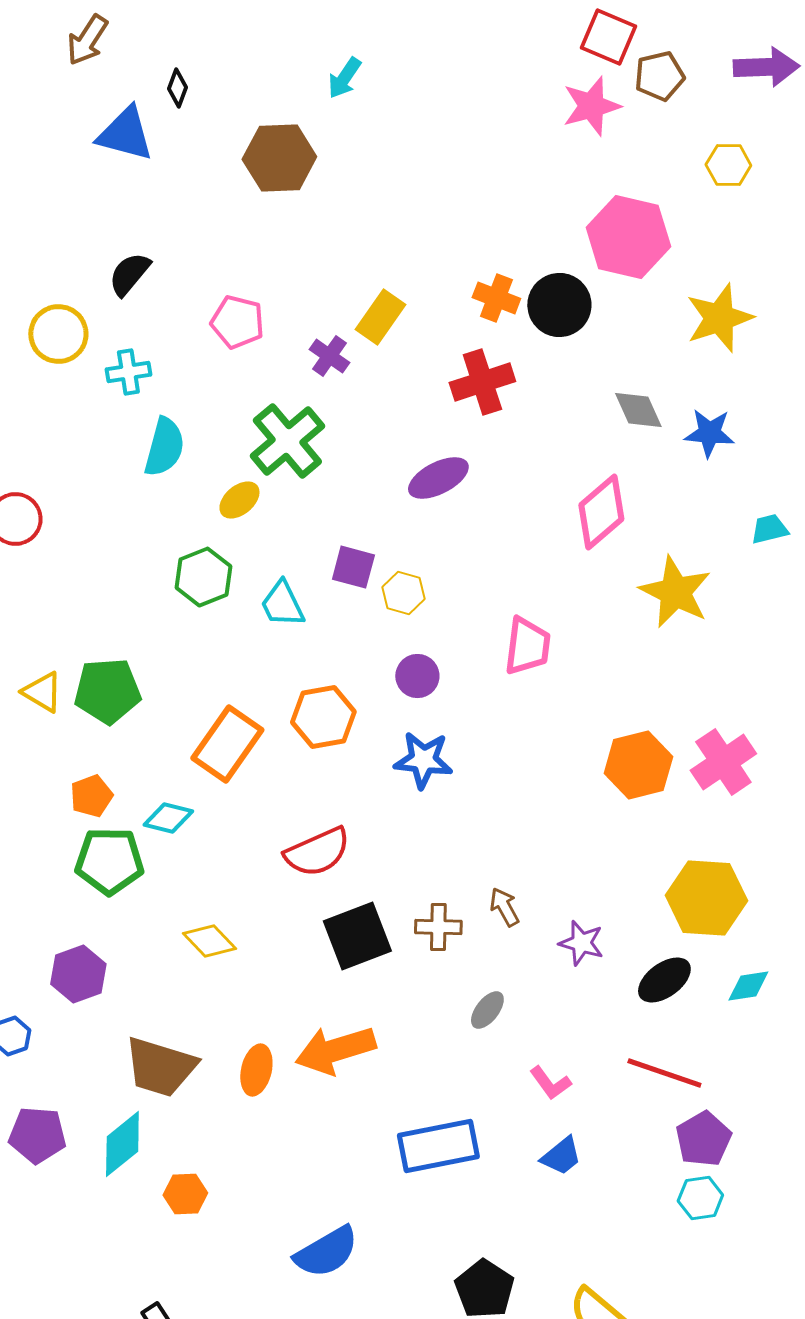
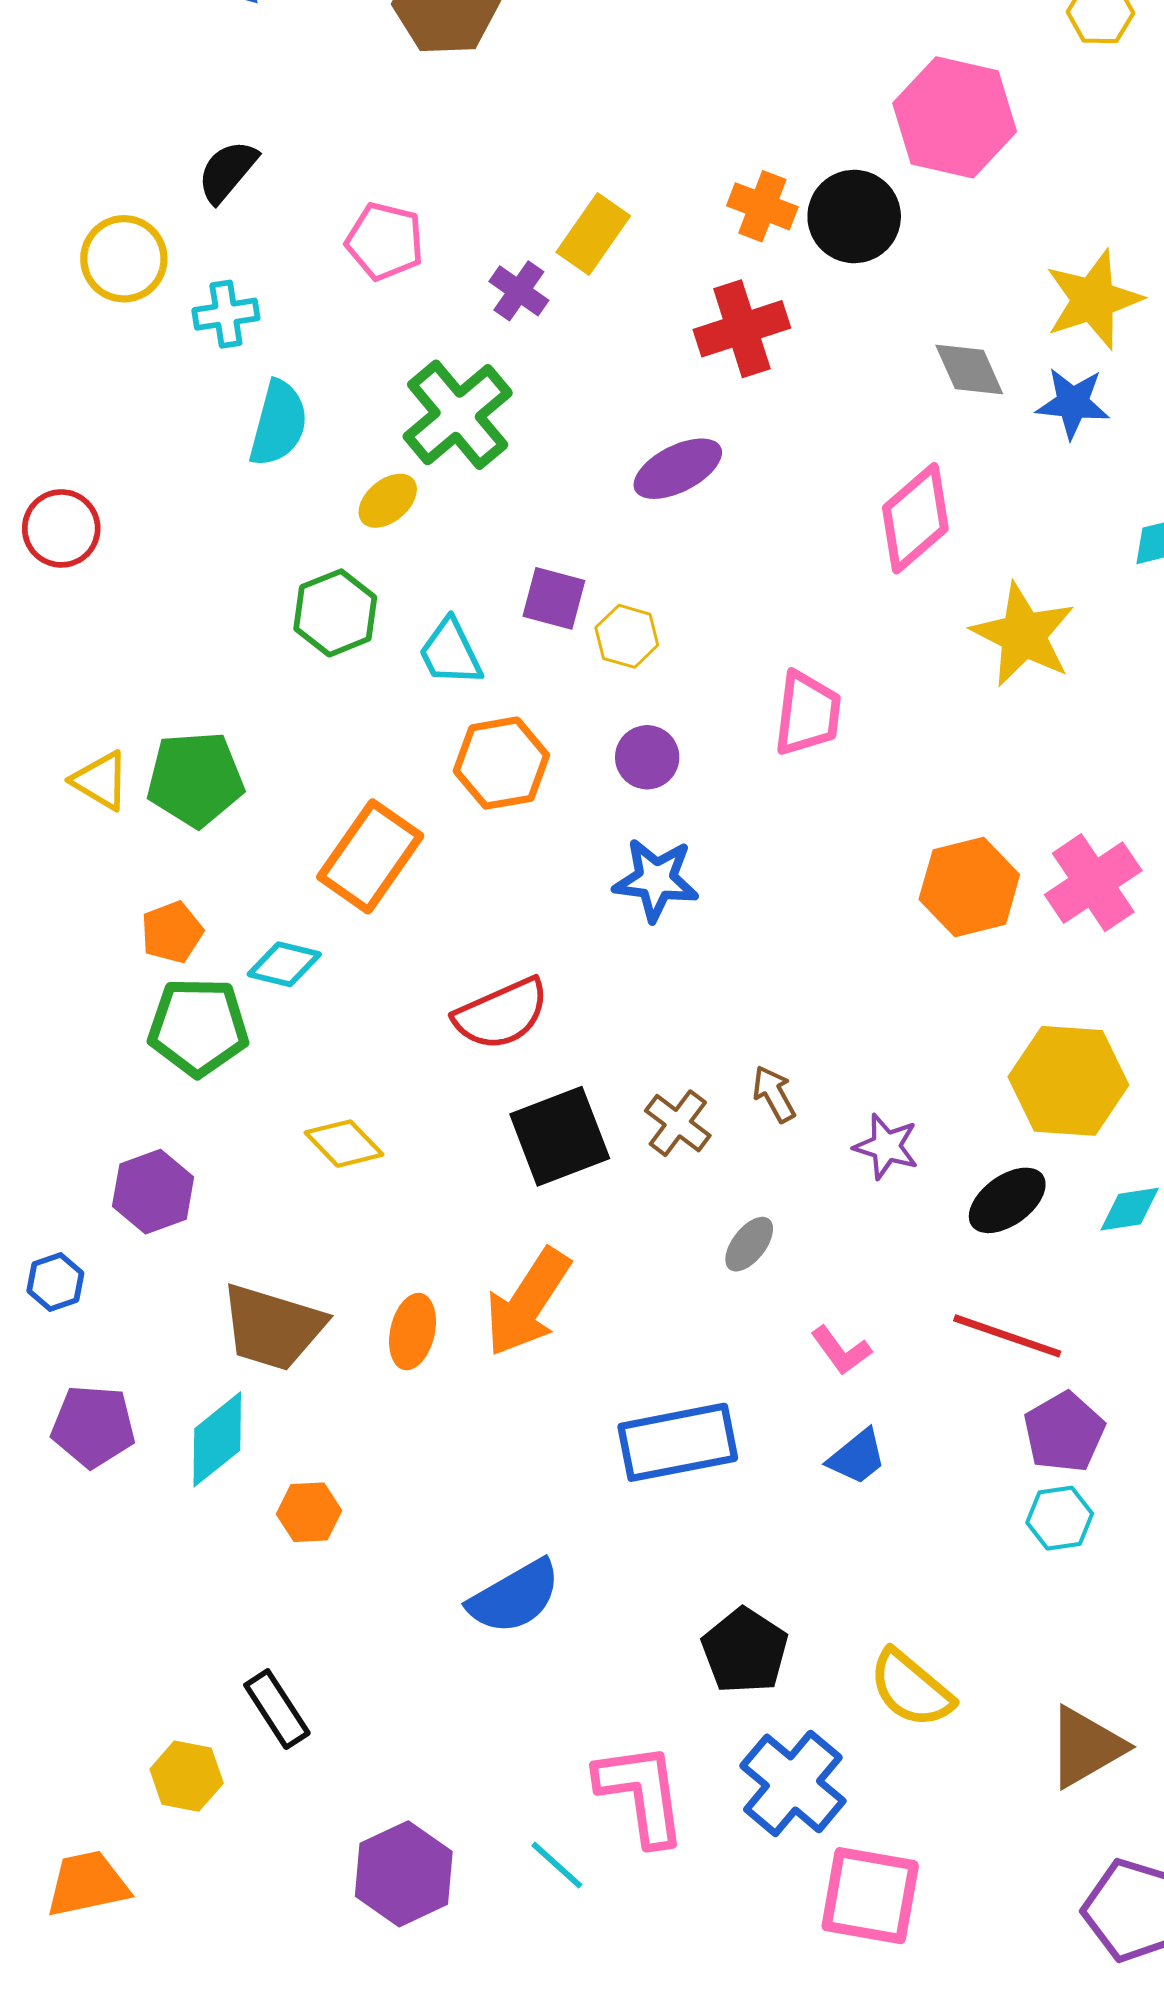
yellow star: (719, 318) -> (1093, 300), moved
orange hexagon: (323, 717) -> (501, 763), moved
brown cross: (438, 927) -> (678, 1123), turned 36
orange arrow: (335, 1050) -> (528, 1302), turned -40

